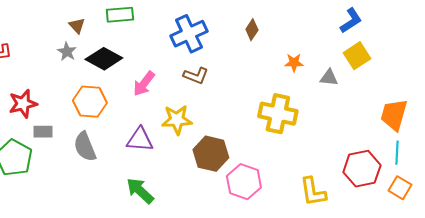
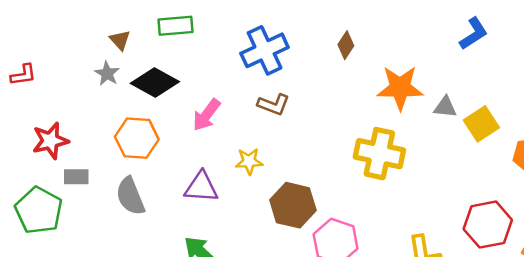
yellow square: (357, 56) -> (481, 124), moved
orange star: (294, 63) -> (400, 88), size x1.8
yellow star: (177, 120) -> (249, 161), size x0.7

